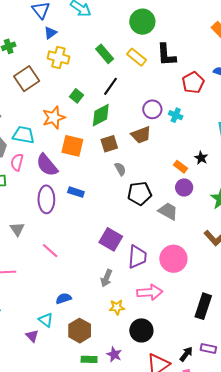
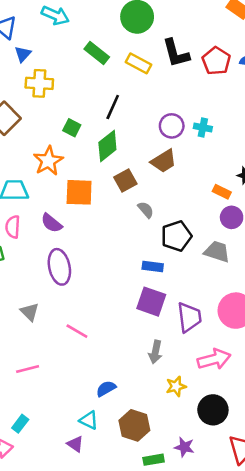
green rectangle: (105, 54) -> (97, 53), moved
red pentagon: (193, 83) -> (216, 61), moved
purple semicircle: (47, 165) -> (52, 223), size x0.7
blue rectangle: (76, 192) -> (153, 267), moved

